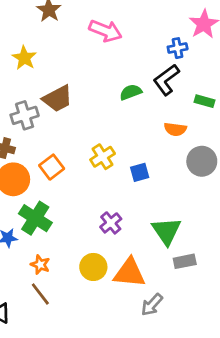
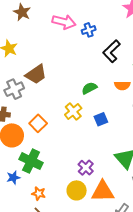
blue cross: (178, 48) -> (89, 30), moved
green semicircle: (131, 92) -> (89, 88), moved
purple cross: (111, 223) -> (86, 168), moved

